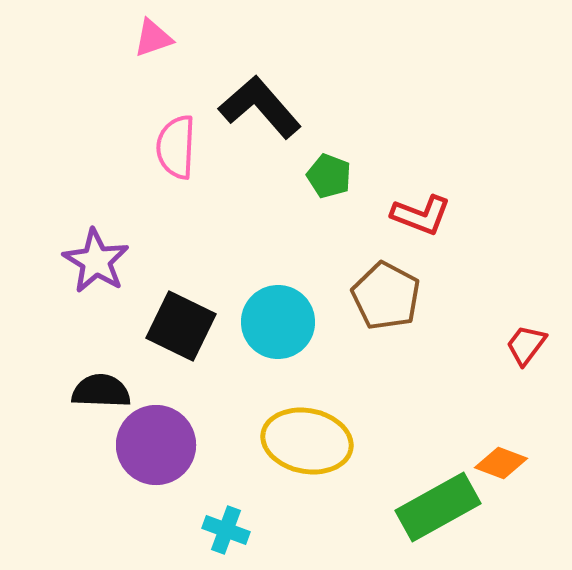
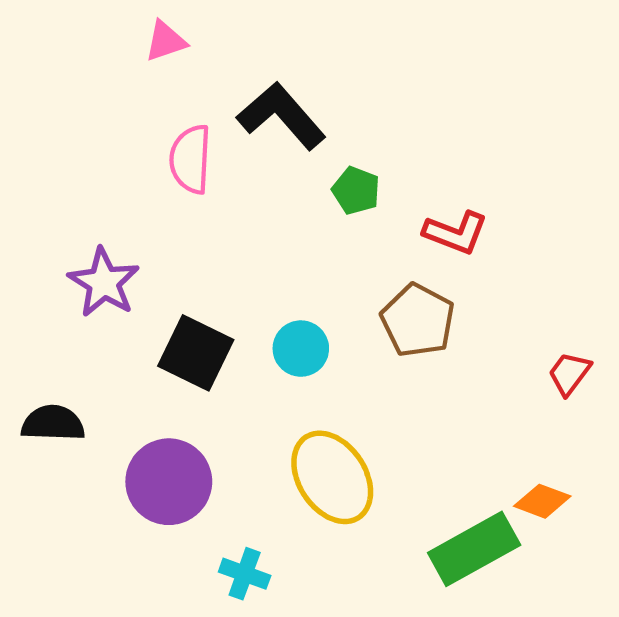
cyan circle: (278, 322) -> (301, 349), size x0.7
black semicircle: (101, 391) -> (53, 423), moved
yellow ellipse: (307, 441) -> (332, 477), turned 46

